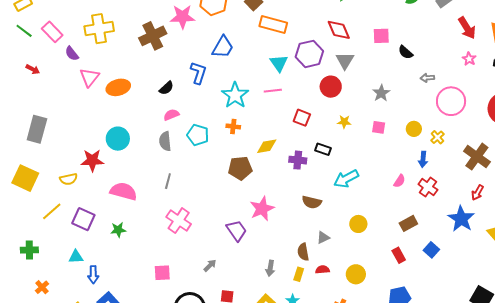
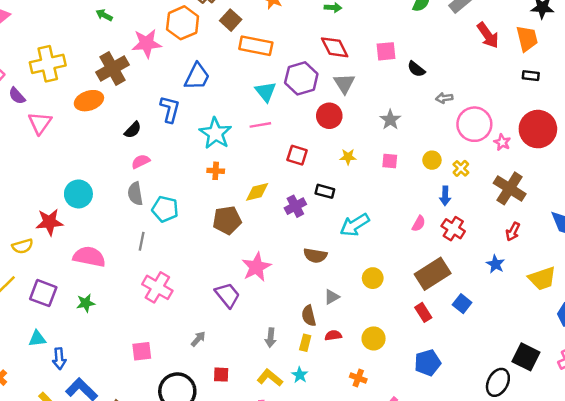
pink star: (469, 59) -> (502, 142), moved
orange ellipse: (118, 87) -> (89, 101), moved
cyan pentagon: (198, 135) -> (165, 209), moved
purple cross: (298, 160) -> (295, 206), turned -30
blue star: (461, 219) -> (495, 264), size x0.6
brown rectangle: (408, 223) -> (433, 274), size x1.6

